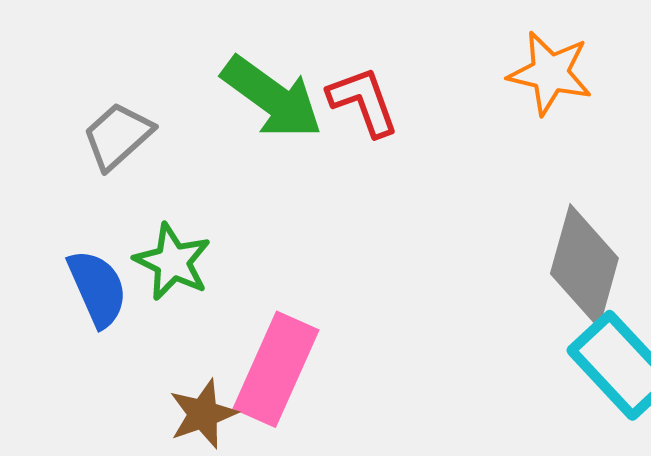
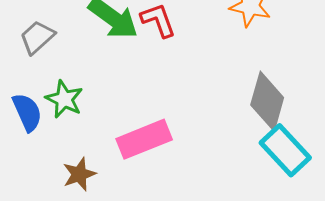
pink rectangle: (276, 369) -> (144, 139), moved, turned 44

